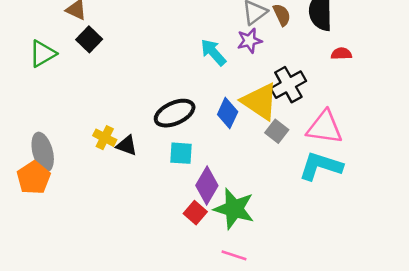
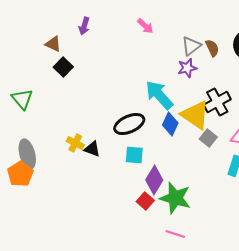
cyan arrow: (213, 52) -> (159, 95), moved, size x1.4
green triangle: (43, 54) -> (22, 99), moved, turned -40

